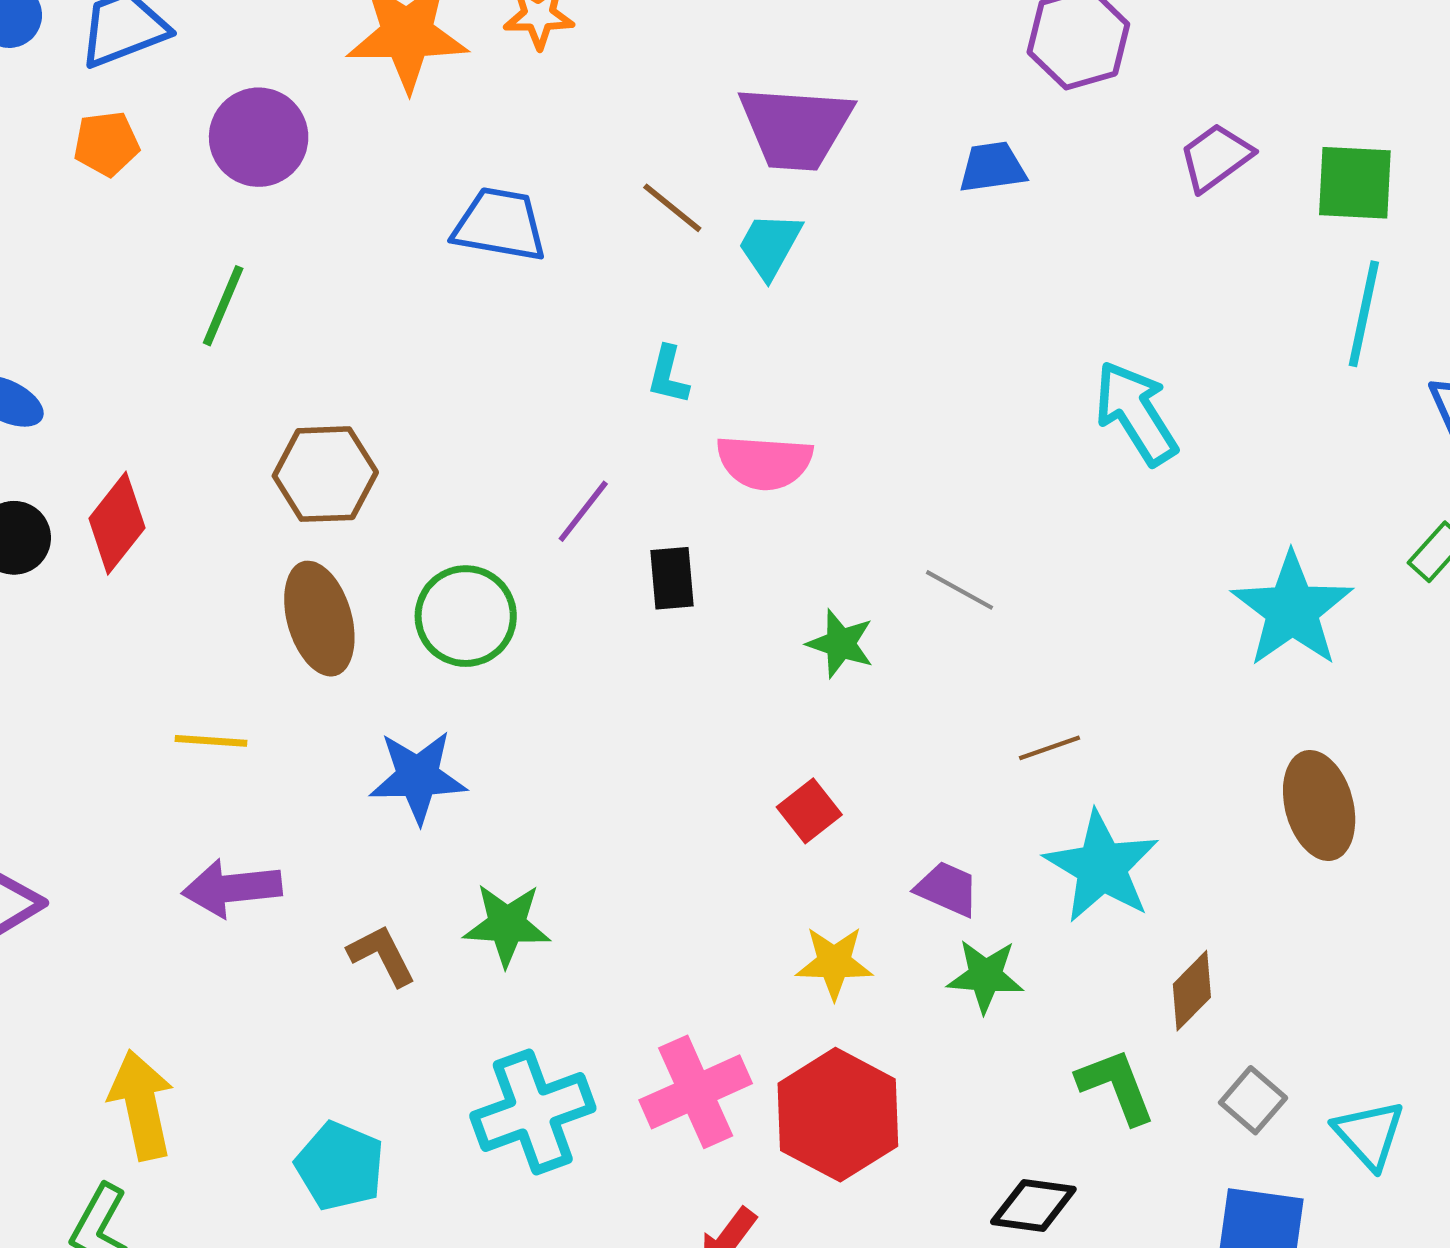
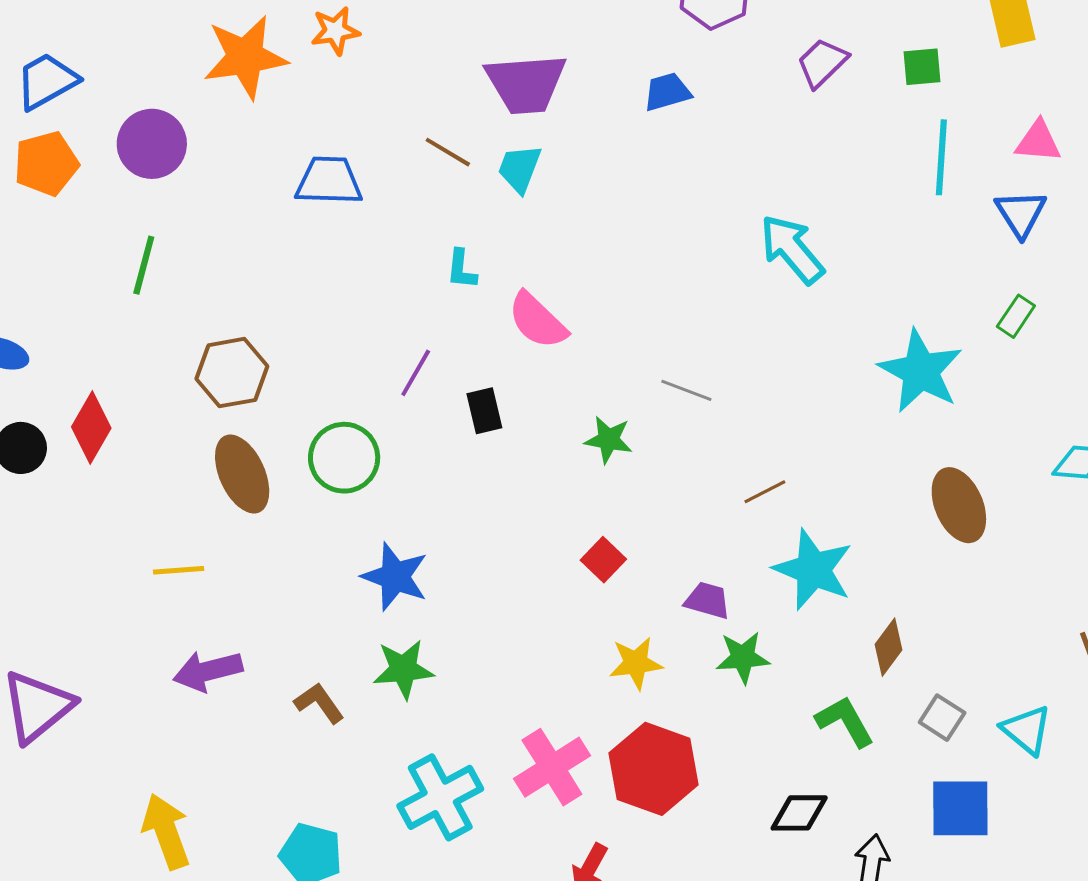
orange pentagon: (106, 144) -> (46, 163), size x1.4
green square: (1355, 183) -> (922, 67), size x0.7
pink semicircle: (764, 462) -> (537, 321), turned 48
blue star: (418, 777) -> (395, 577), moved, turned 30

